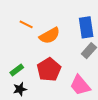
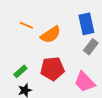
red pentagon: (49, 70) -> (52, 69), turned 30

